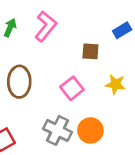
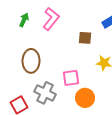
pink square: (72, 88) -> (71, 78), moved, turned 30
gray cross: (57, 130) -> (45, 93), moved

